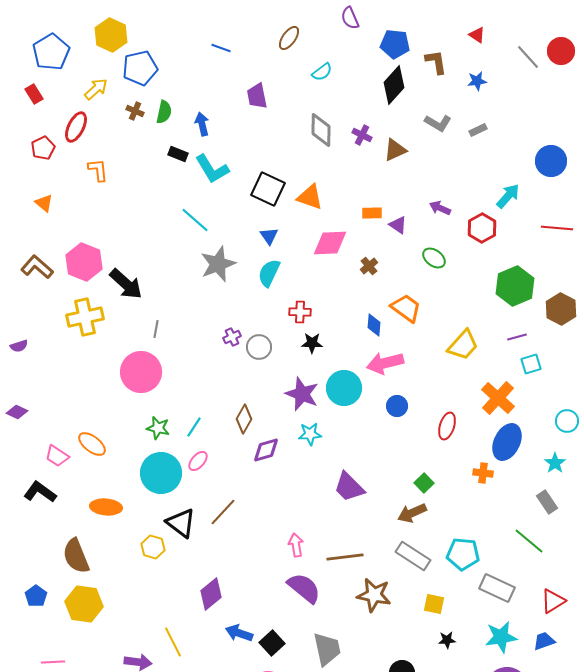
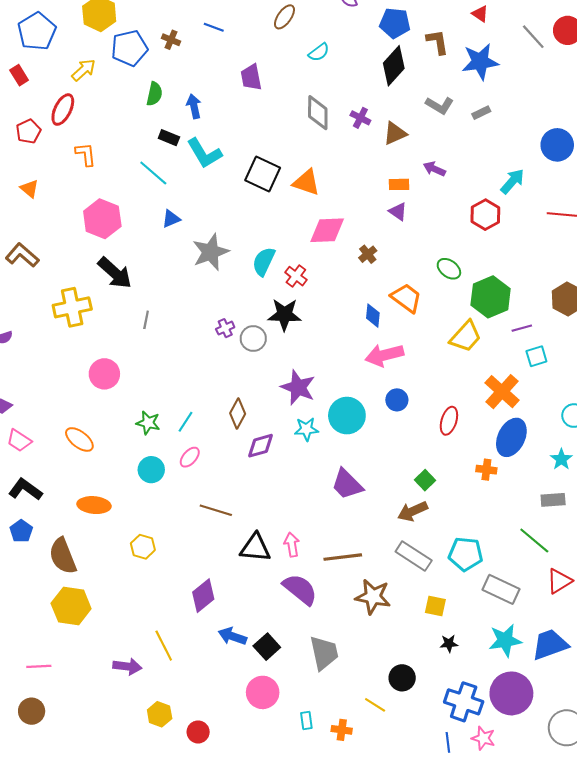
blue star: (477, 81) -> (480, 62), size x1.8
brown cross: (135, 111) -> (171, 40), moved
purple arrow: (440, 208) -> (434, 169), moved
orange rectangle: (372, 213) -> (399, 184), moved
cyan line: (195, 220) -> (153, 173), moved
blue triangle: (269, 236) -> (171, 219), moved, turned 42
green ellipse: (434, 258) -> (449, 269), moved
pink hexagon: (84, 262) -> (102, 219), moved
green hexagon: (515, 286) -> (491, 297), moved
red cross: (300, 312) -> (296, 276), moved, turned 35
black star: (312, 343) -> (284, 315), moved, size x1.5
pink circle: (141, 372) -> (104, 374), moved, size x0.7
cyan circle: (344, 388) -> (347, 416), moved
pink trapezoid: (57, 456) -> (19, 441), moved
cyan circle: (161, 473) -> (151, 470), size x0.6
gray rectangle: (547, 502) -> (553, 500), turned -60
brown line: (223, 512) -> (216, 510), turned 64
black triangle: (181, 523) -> (255, 548), moved, turned -32
blue pentagon: (36, 596) -> (21, 531), moved
red triangle: (553, 601) -> (559, 581), moved
blue trapezoid: (544, 641) -> (550, 645), size x1.6

